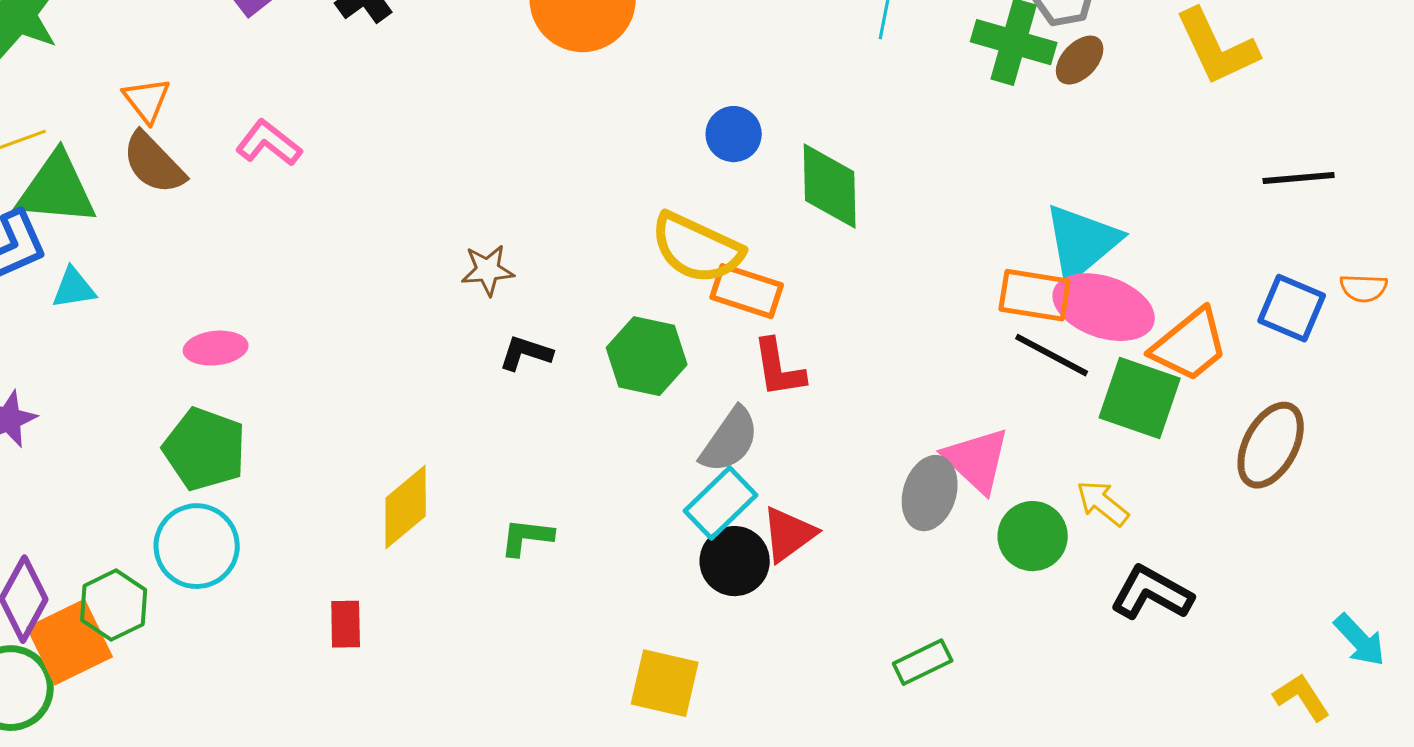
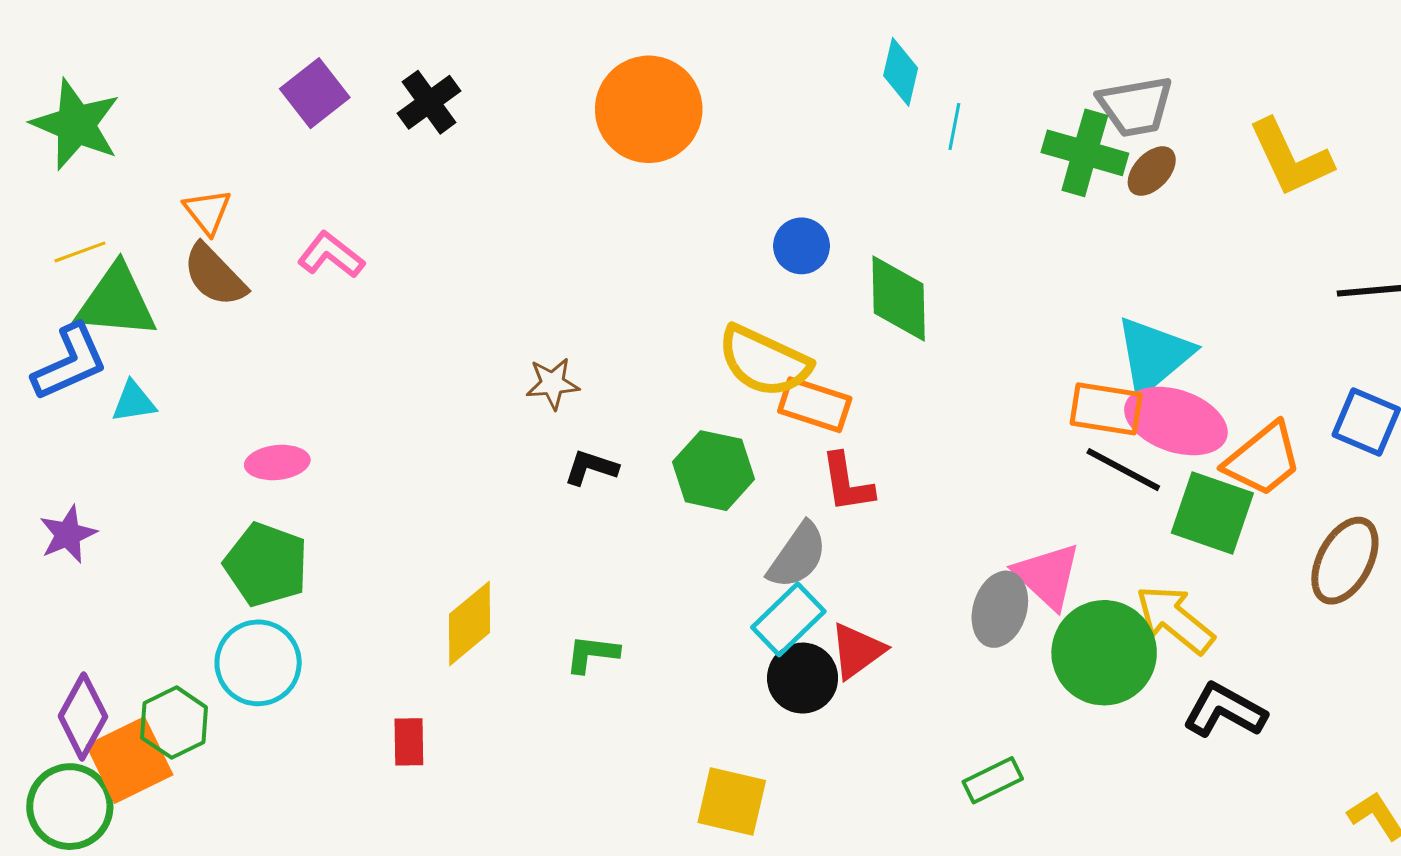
yellow arrow: (1103, 503) -> (1175, 619), size x1.5
green circle: (1033, 536) -> (1104, 653), size x1.5

